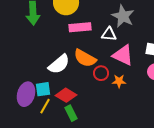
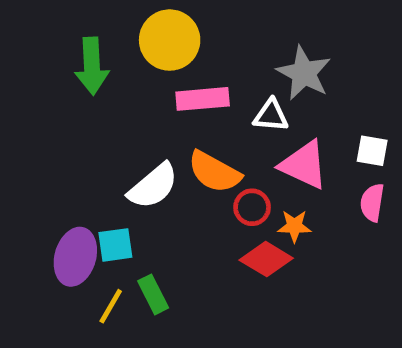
red diamond: (66, 95) -> (266, 259), moved
yellow line: (45, 106) -> (111, 306), moved
green rectangle: (71, 113) -> (153, 294), moved

